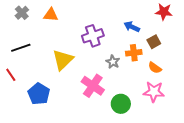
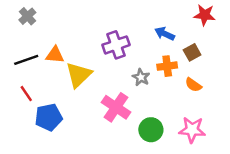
orange triangle: (51, 15) -> (55, 55), moved
red line: (11, 75) -> (26, 94), moved
pink star: (154, 92) -> (192, 130), moved
blue pentagon: (39, 94) -> (49, 117), turned 30

